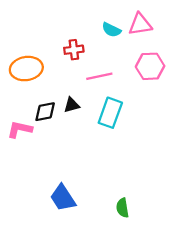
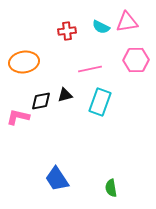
red cross: (74, 50) -> (67, 31), moved

